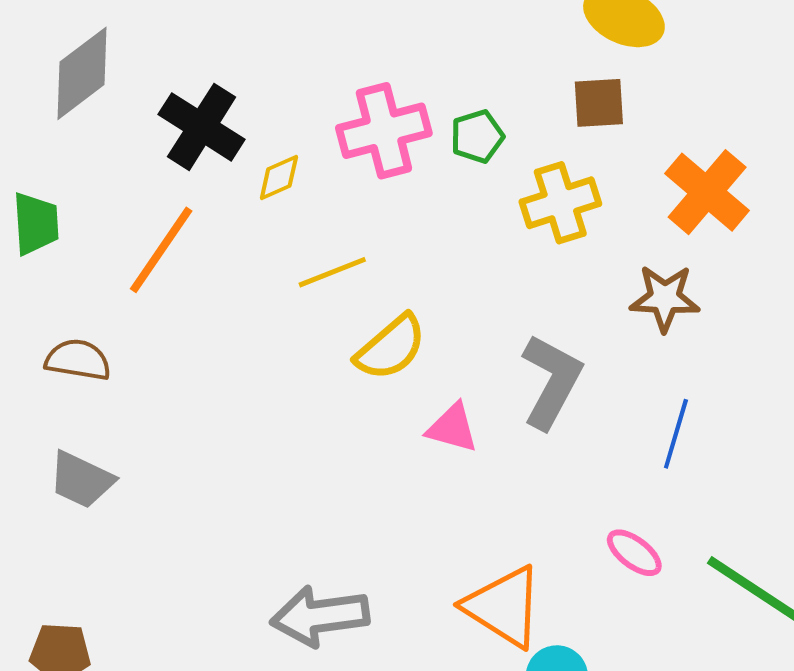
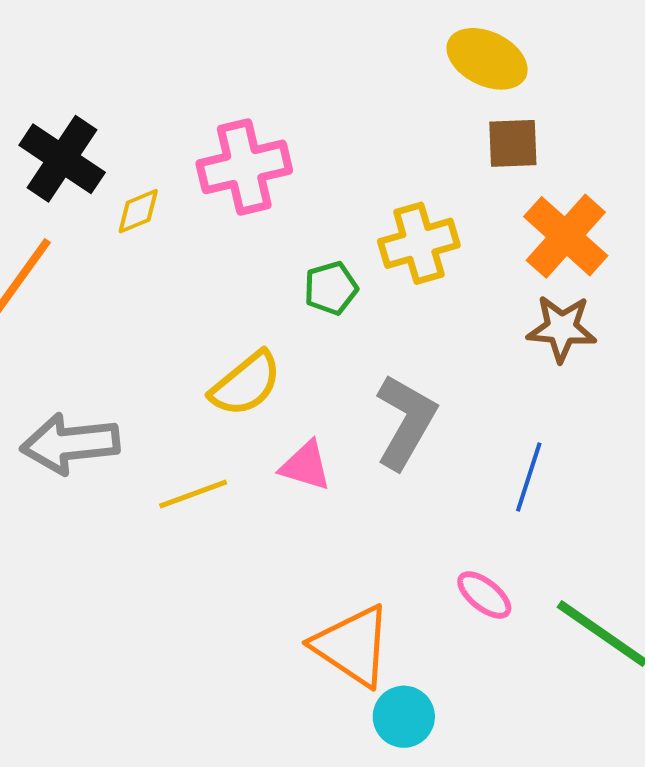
brown square: (599, 103) -> (513, 143), moved
green pentagon: (477, 136) -> (331, 288), moved
yellow line: (332, 272) -> (193, 494), moved
brown star: (665, 298) -> (562, 328), moved
gray arrow: (320, 616) -> (70, 444), moved

